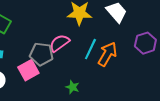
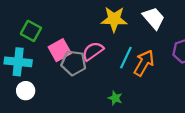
pink square: (28, 70) -> (60, 50), moved
green star: (72, 87) -> (115, 98), moved

